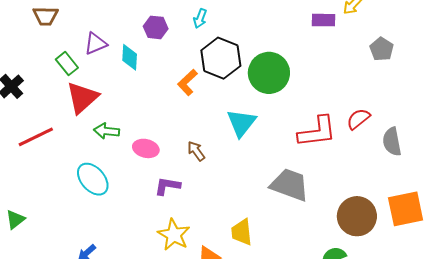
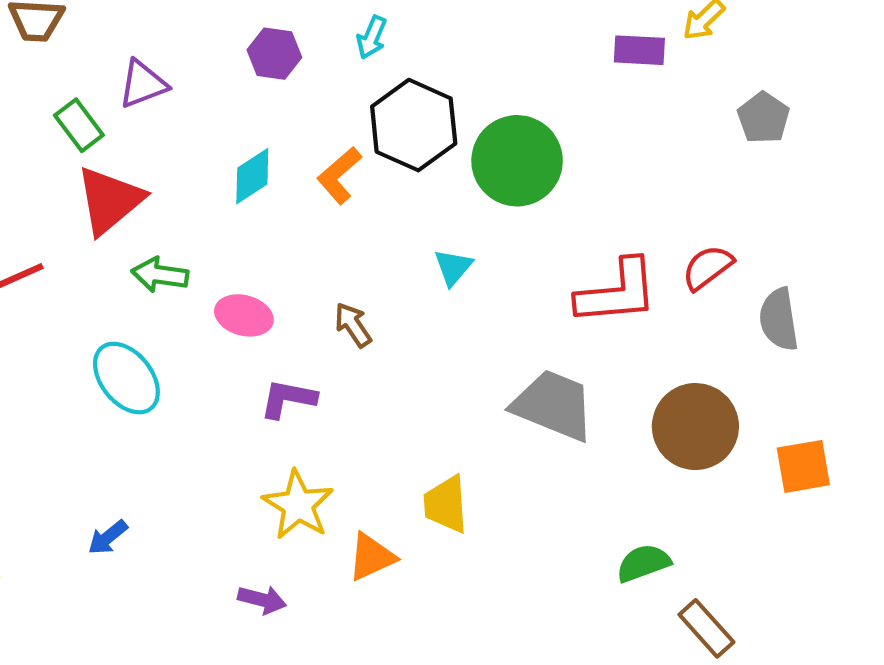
cyan diamond: (130, 57) -> (252, 176), moved, turned 52
cyan triangle: (241, 123) -> (453, 267), size x0.6
orange square: (406, 209) -> (803, 466), size x0.7
brown circle: (357, 216) -> (695, 427), moved

